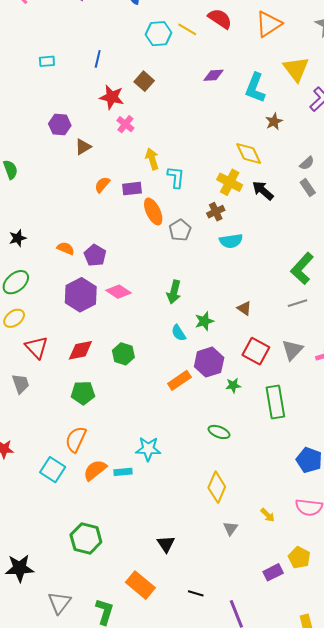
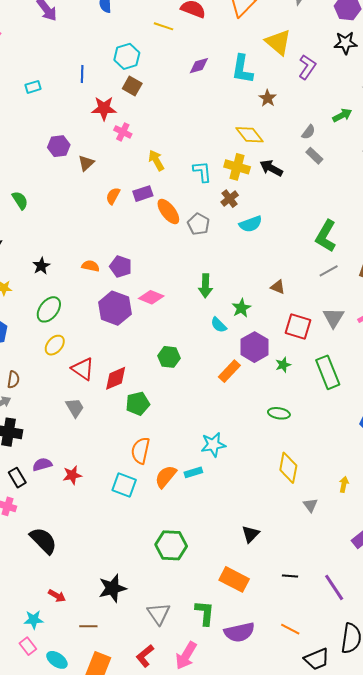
cyan hexagon: (158, 34) -> (127, 56), moved
cyan L-shape: (176, 177) -> (202, 172), moved
red diamond: (80, 350) -> (116, 378), moved
yellow arrow: (268, 515) -> (344, 484), turned -112
black triangle: (166, 544) -> (250, 534), turned 30

